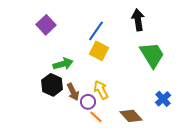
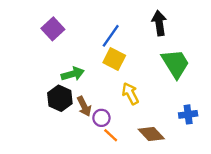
yellow arrow: (101, 90) -> (130, 94), moved
blue cross: (163, 99) -> (188, 114), turned 35

